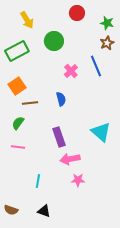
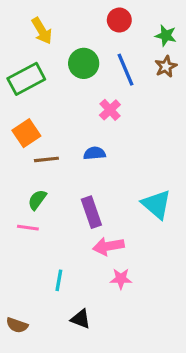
blue line: (96, 66) -> (125, 70), moved
blue semicircle: (61, 99) -> (95, 153), turned -80
green semicircle: (18, 123) -> (37, 200), moved
black triangle: (44, 211) -> (81, 319), moved

